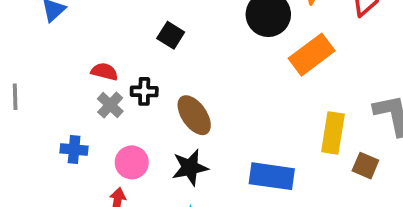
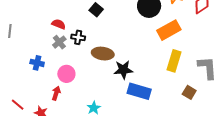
brown ellipse: (194, 115) -> (103, 54), turned -55
yellow rectangle: (333, 133) -> (174, 61), moved
black star: (190, 168) -> (123, 70), moved

